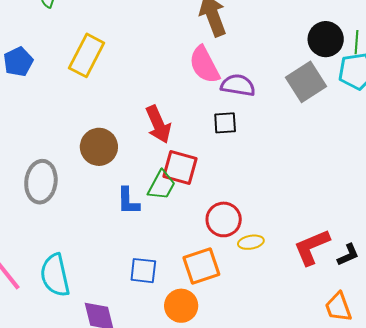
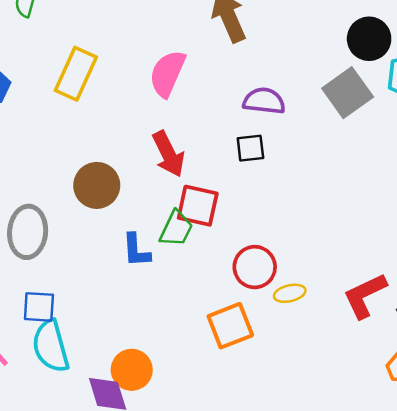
pink semicircle: (204, 65) -> (167, 74), moved, turned 54
blue square: (143, 271) -> (39, 307), moved
orange circle: (181, 306) -> (132, 370), moved

